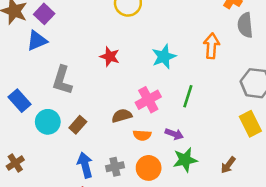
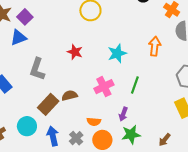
brown semicircle: (122, 116) -> (70, 96), moved
cyan circle: (48, 122) -> (27, 126), moved
brown rectangle: (78, 125) -> (48, 104), size x1.5
purple arrow: (174, 134) -> (123, 114), turned 88
orange semicircle: (142, 135) -> (94, 122), moved
gray cross: (115, 167) -> (76, 138), turned -32

